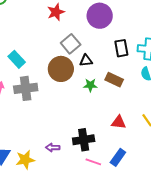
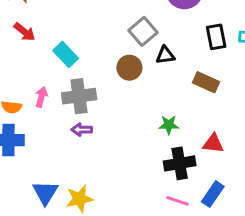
brown circle: (61, 69) -> (129, 68), size x0.7
green star: (90, 85) -> (169, 125), moved
black cross: (84, 140) -> (180, 163), moved
purple arrow: (53, 148) -> (82, 130), moved

